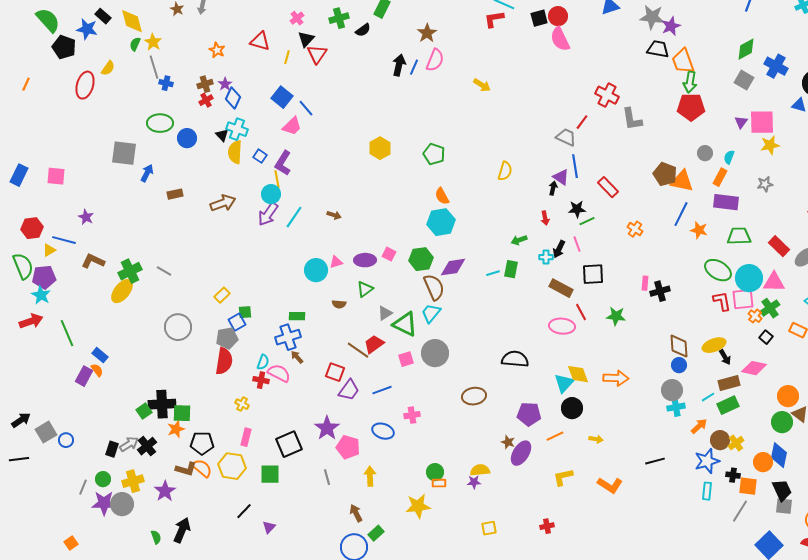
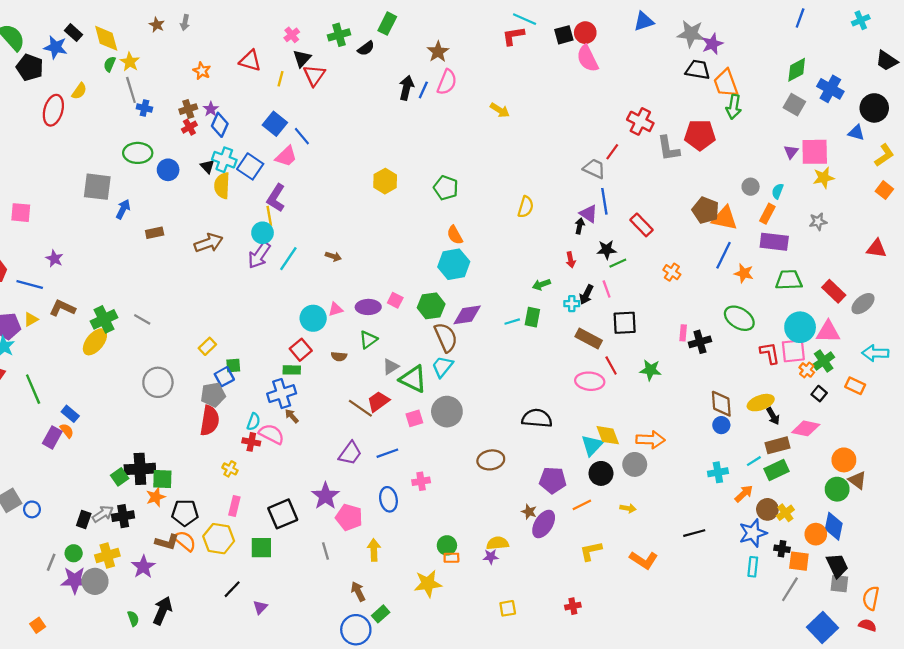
red pentagon: (691, 107) -> (700, 135), moved
blue square: (260, 156) -> (250, 166), moved, size x1.6
yellow triangle: (49, 250) -> (31, 319), moved
green ellipse: (718, 270) -> (739, 318), moved
red square: (335, 372) -> (301, 350), moved, turned 30
gray circle: (672, 390) -> (635, 464), moved
blue ellipse: (383, 431) -> (388, 499), turned 60
black cross: (147, 446) -> (123, 516), turned 30

